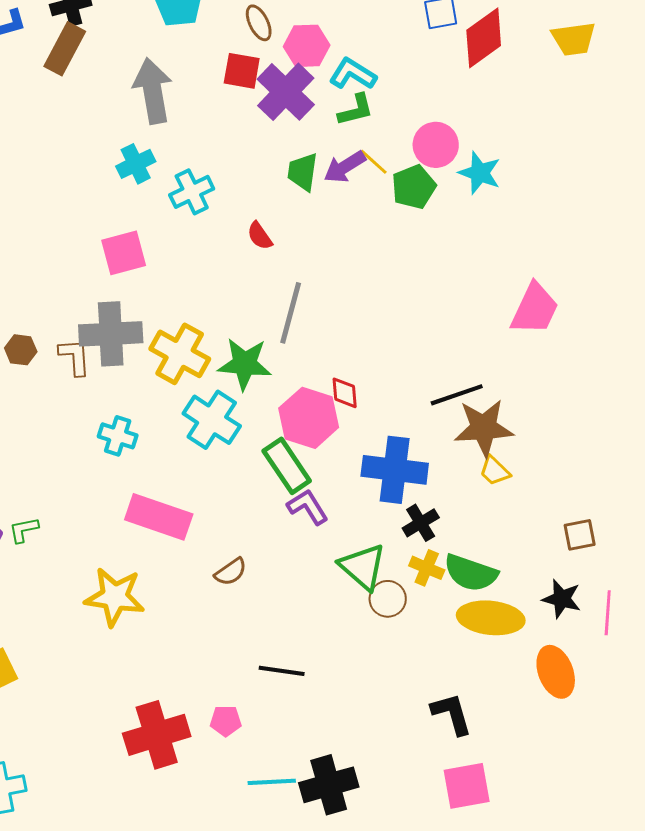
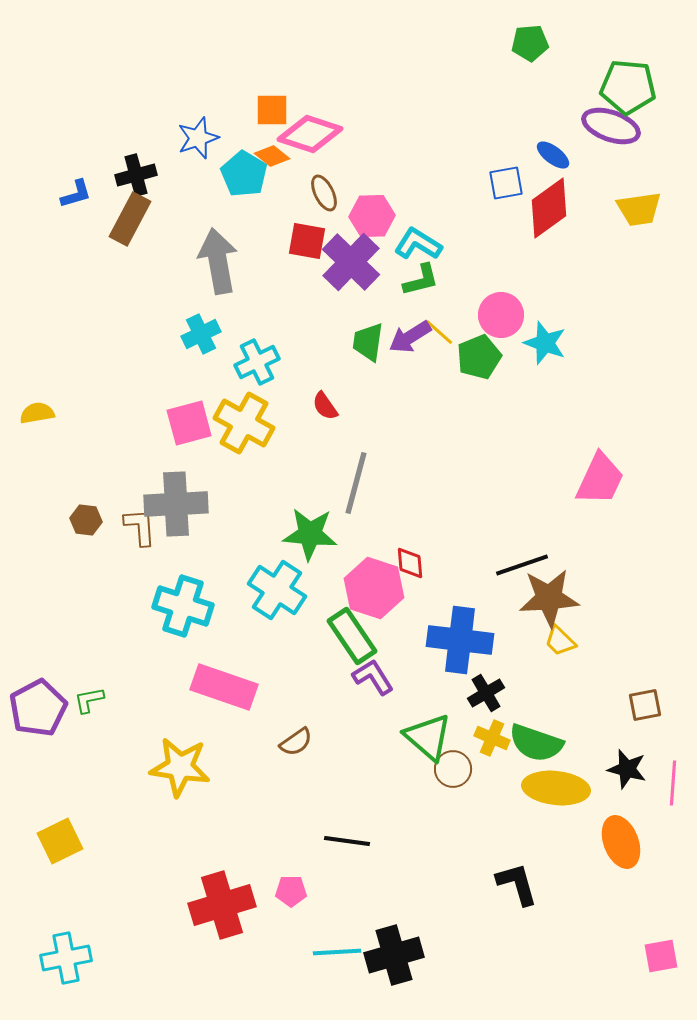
yellow cross: (180, 354) -> (244, 423), moved
cyan cross: (118, 436) -> (183, 606), size x1.5
pink square: (467, 786) -> (661, 956), moved, size x0.7

